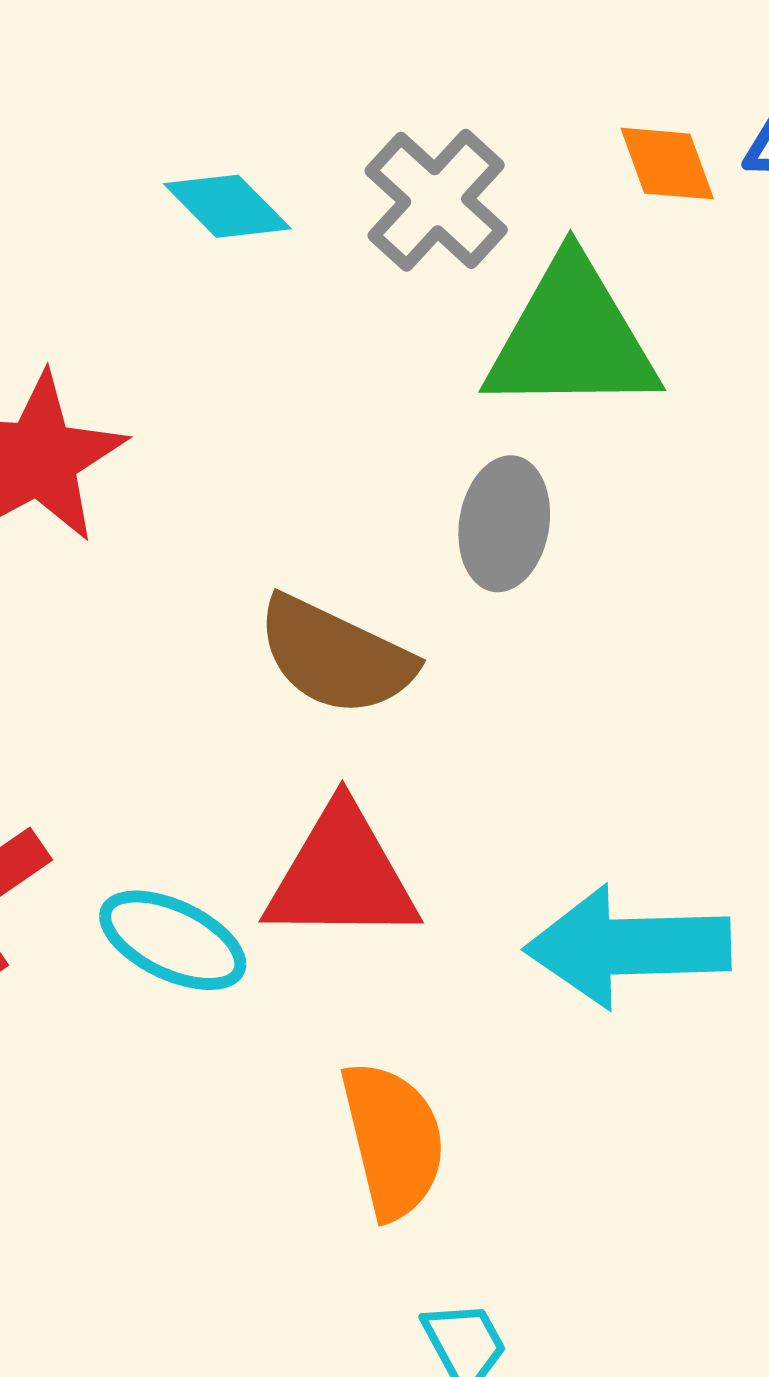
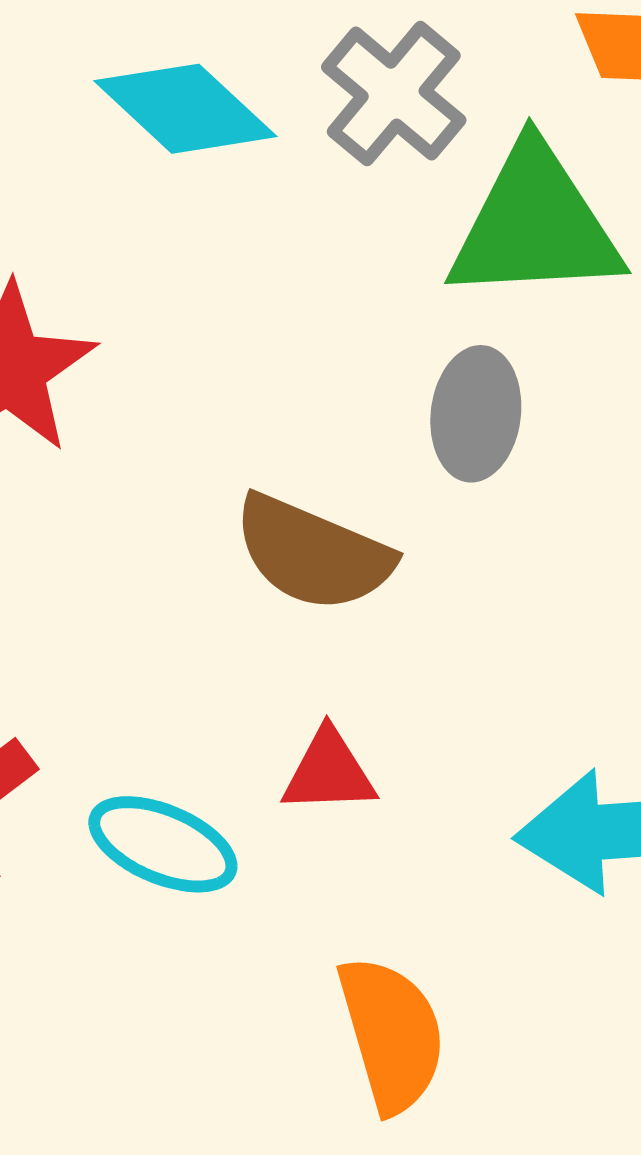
cyan diamond: (227, 206) -> (185, 109), size x1.4
red triangle: (342, 875) -> (329, 772), size x0.6

